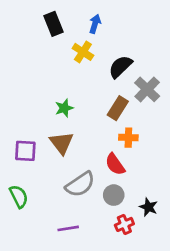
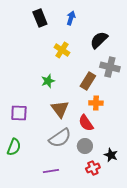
yellow cross: (83, 52) -> (62, 50), moved
black semicircle: (120, 67) -> (99, 40), moved
gray cross: (147, 89) -> (110, 67), turned -30
brown triangle: (62, 143) -> (60, 109), moved
green semicircle: (19, 196) -> (14, 147), turned 48

